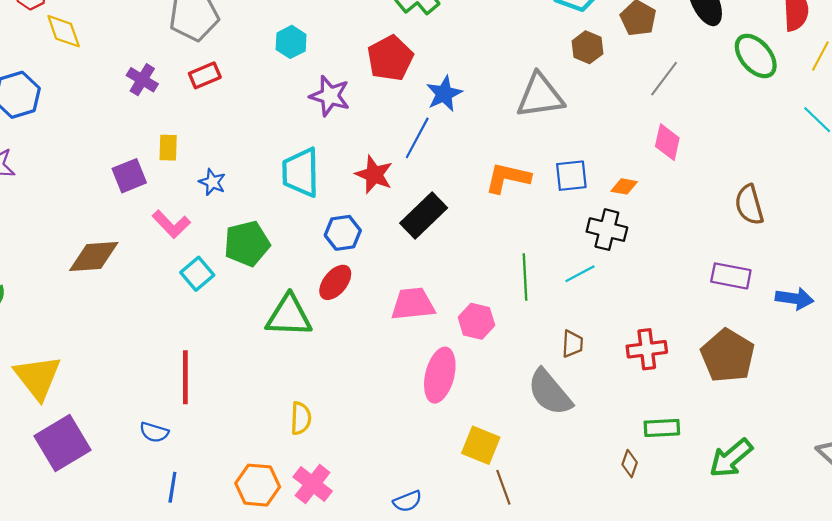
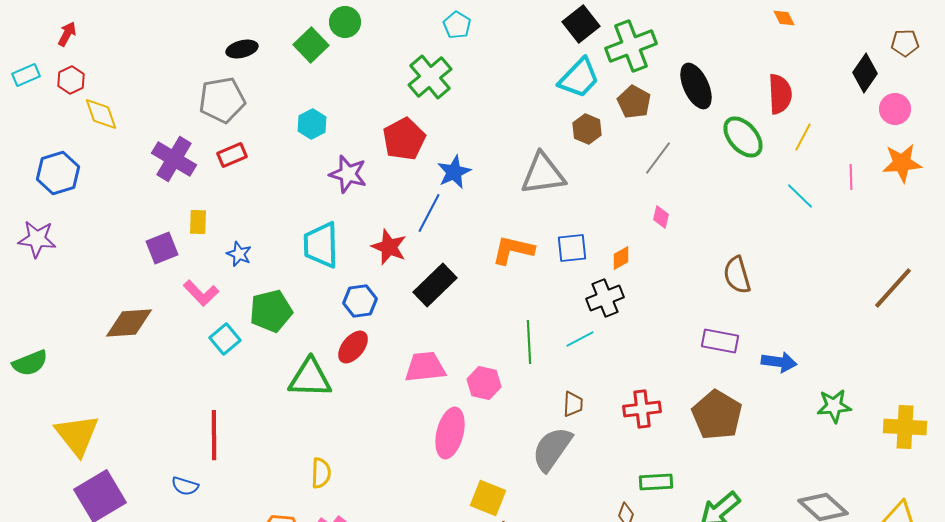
purple cross: (142, 80) -> (174, 159), size x1.5
pink diamond: (667, 142) -> (661, 217), size x0.7
orange diamond: (624, 186) -> (621, 258), turned -40
black cross: (607, 230) -> (605, 298), turned -36
gray semicircle: (550, 392) -> (552, 449), turned 75

